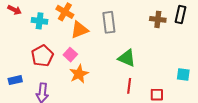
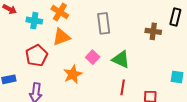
brown cross: (158, 19) -> (153, 31), moved
orange triangle: (79, 30) -> (61, 37), moved
pink square: (70, 55) -> (93, 57), moved

